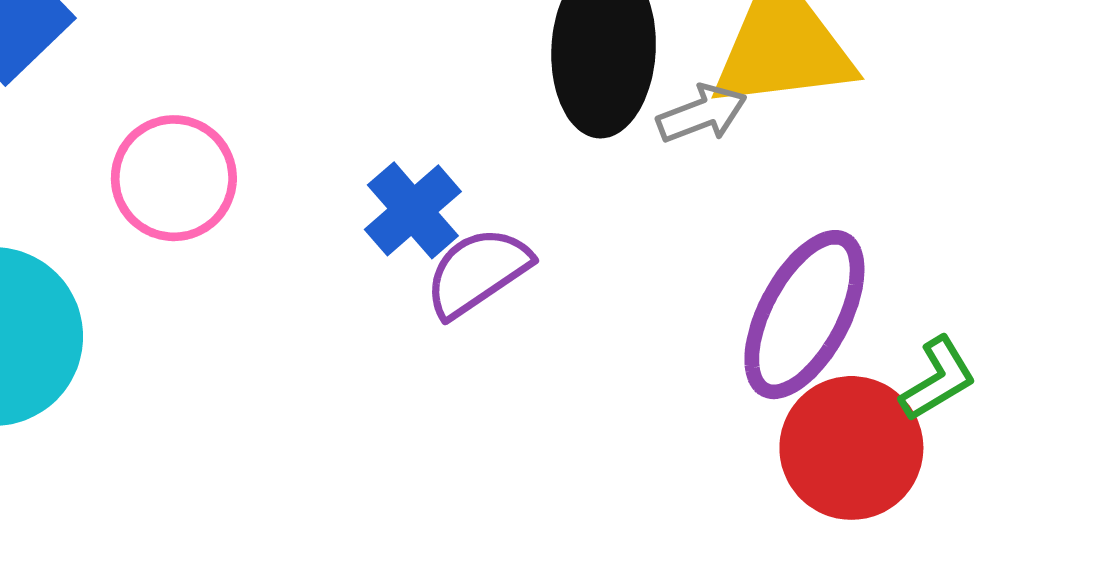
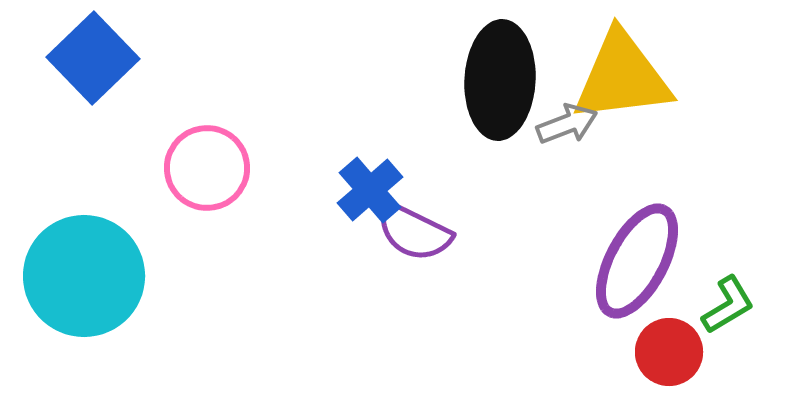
purple semicircle: (477, 272) -> (414, 232), turned -120
red circle: (851, 448) -> (669, 352), size x0.7

